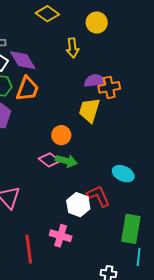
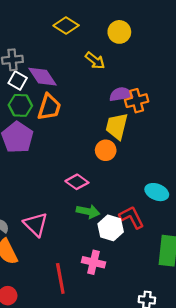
yellow arrow: (73, 48) -> (95, 61), turned -42
orange circle: (61, 135) -> (106, 150), moved
green arrow: (66, 161) -> (88, 211), moved

